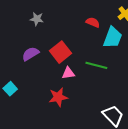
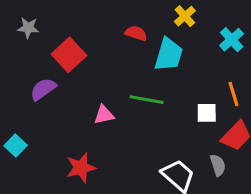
gray star: (37, 19) -> (28, 28), moved
red square: (61, 52) -> (69, 55), moved
red star: (58, 97) -> (81, 168), moved

